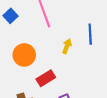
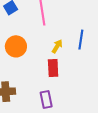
red rectangle: (46, 78) -> (53, 68), moved, turned -72

